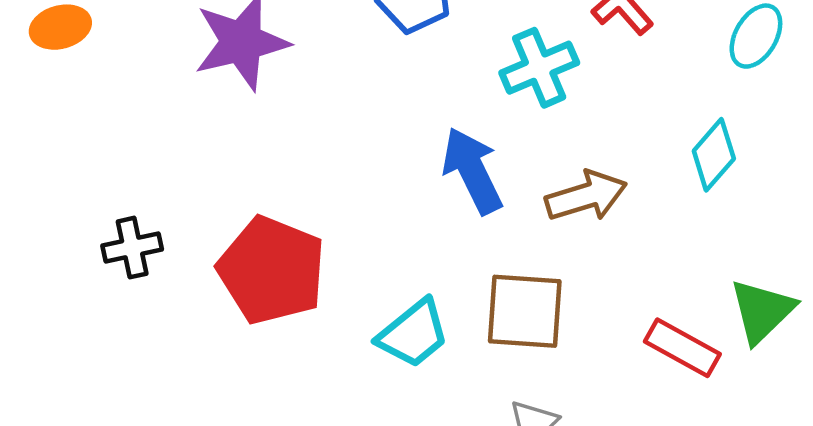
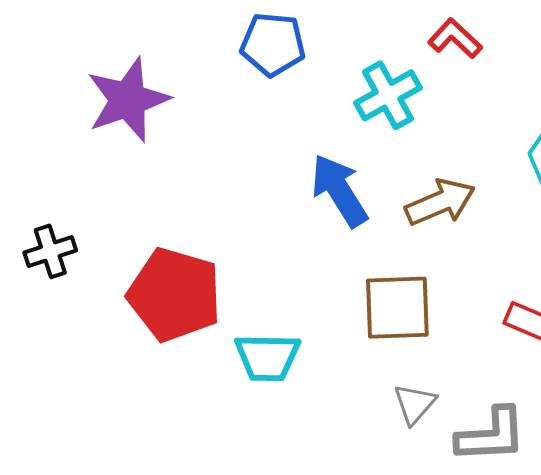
black cross: (132, 248) -> (50, 251), moved
cyan trapezoid: (413, 334) -> (267, 357), moved, turned 46

